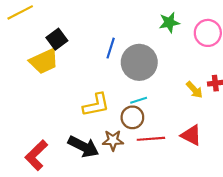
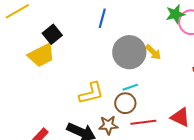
green star: (169, 23) -> (175, 14), moved
blue line: (111, 48) -> (102, 18), moved
yellow arrow: (194, 90) -> (153, 52), moved

